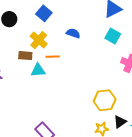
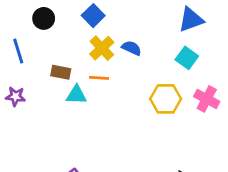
yellow cross: (39, 40) -> (102, 48), moved
yellow hexagon: (105, 100) -> (166, 99), moved

